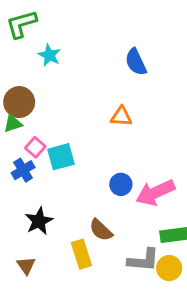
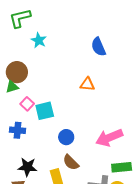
blue cross: (23, 170) -> (18, 130), moved, turned 35
blue circle: (121, 184) -> (66, 137), moved
black star: (39, 221) -> (27, 167), moved, turned 30

